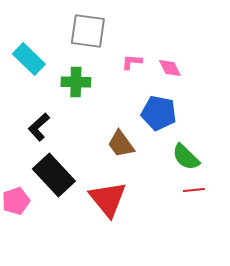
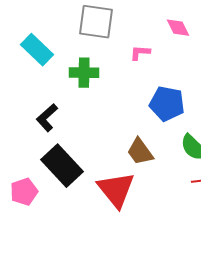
pink diamond: (170, 68) -> (178, 28), moved
brown trapezoid: (121, 144) -> (140, 152), moved

